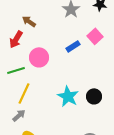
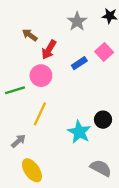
red arrow: (16, 39) -> (49, 50), moved
yellow line: (24, 93) -> (40, 114), moved
cyan star: (68, 96) -> (79, 132), moved

